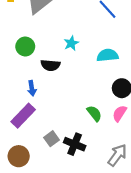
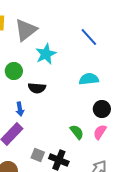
cyan star: (71, 43) -> (46, 54), moved, size x1.5
gray square: (52, 139) -> (38, 155), turned -32

